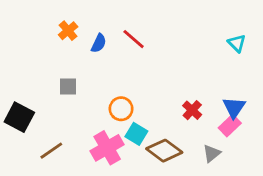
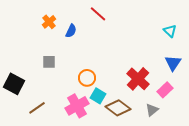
red line: (134, 39) -> (98, 14), moved
blue triangle: (234, 107) -> (173, 63), moved
red cross: (192, 110) -> (138, 79), size x1.6

